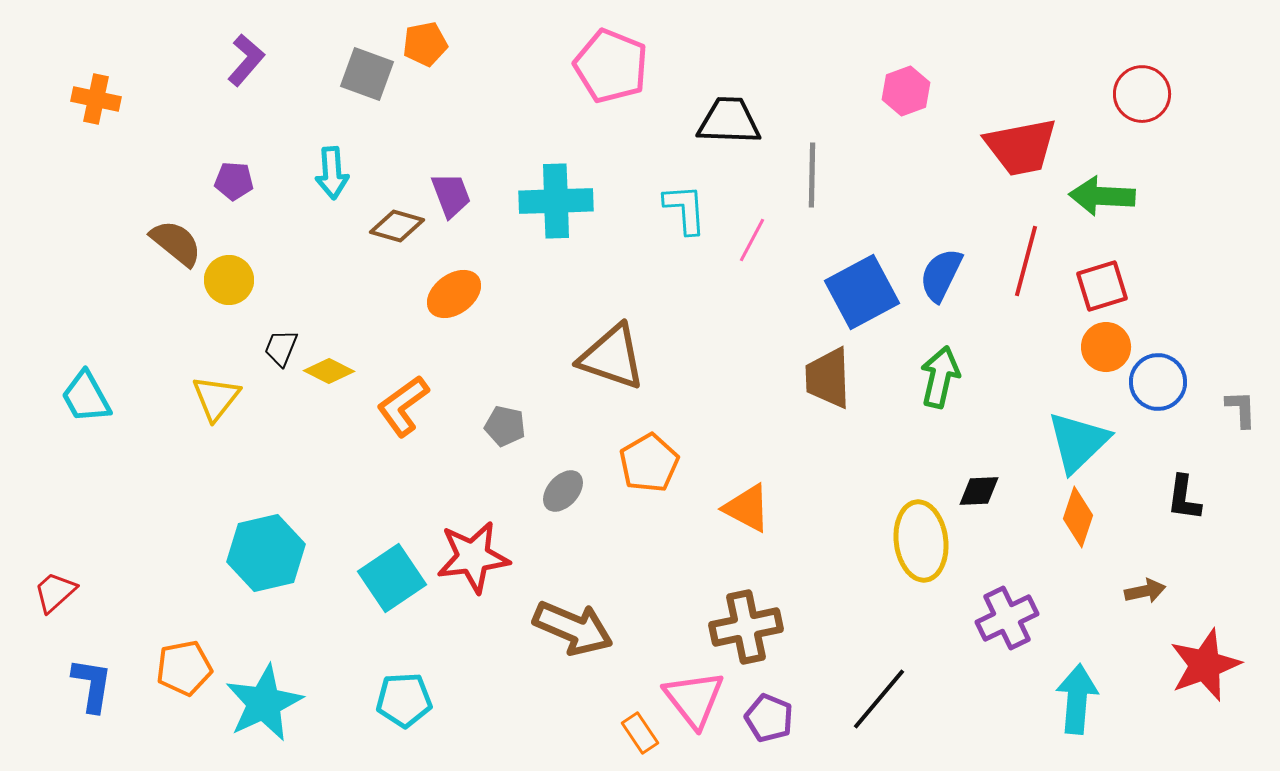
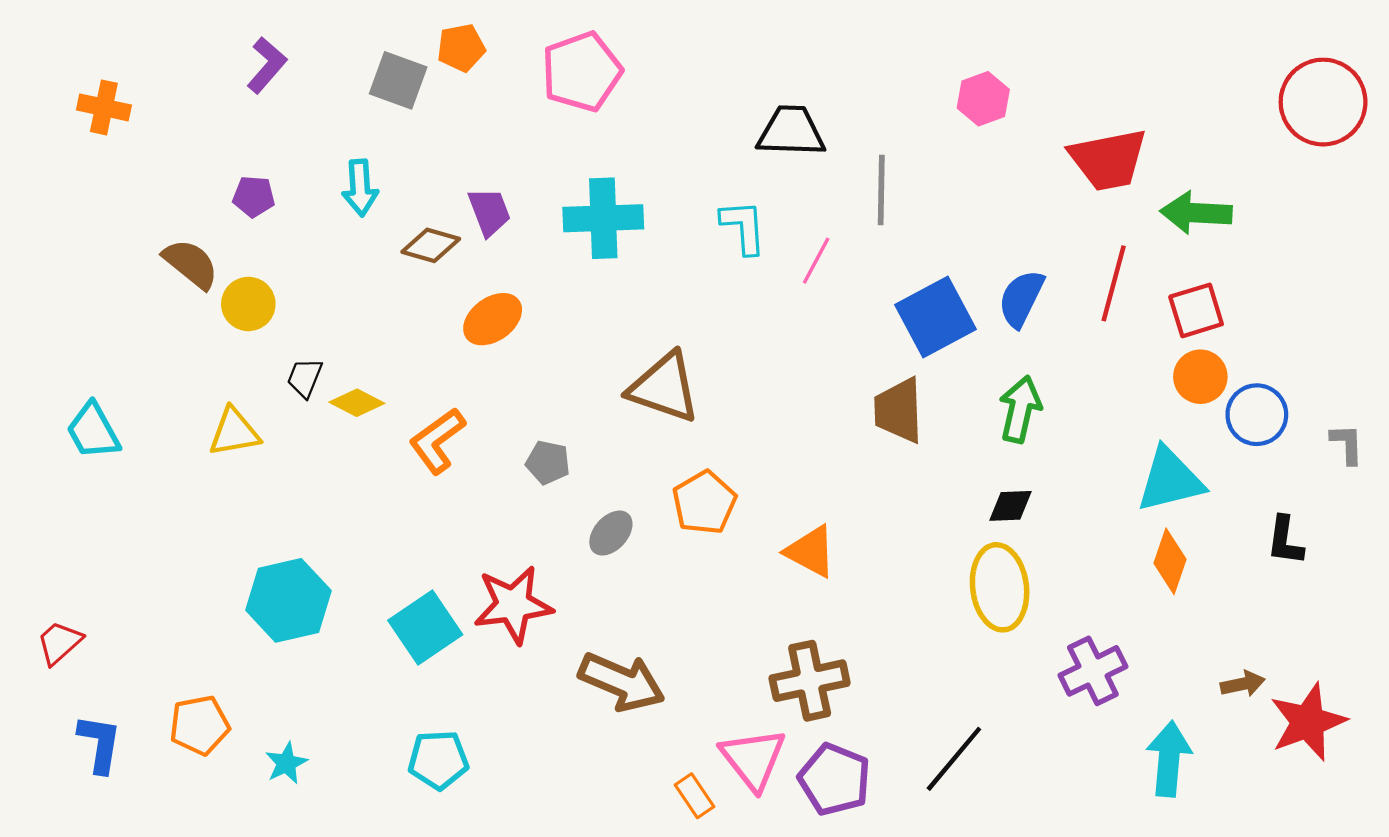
pink pentagon: (611, 66) -> (582, 72), moved, turned 30
red circle: (1142, 94) -> (1323, 102), moved, size x1.4
yellow triangle: (216, 398) -> (234, 432), turned 42
cyan triangle: (1078, 442) -> (1170, 480), turned 30
black diamond: (979, 491) -> (1010, 506), moved
brown arrow: (1145, 591) -> (1243, 684), moved
cyan star: (264, 703) -> (286, 763), size x0.5
purple pentagon: (769, 718) -> (835, 779), size x1.4

